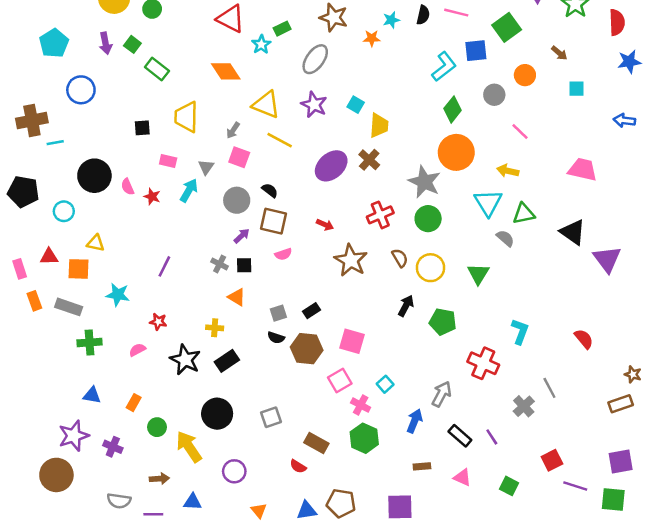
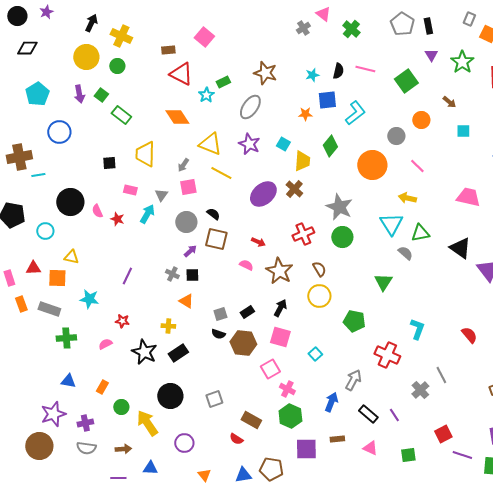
orange star: (372, 38) -> (305, 114), moved
blue square: (476, 51) -> (327, 100), moved
green diamond: (453, 109) -> (330, 146), moved
orange circle: (456, 152) -> (372, 165), moved
pink square: (239, 157) -> (188, 187), turned -30
pink semicircle: (283, 254) -> (246, 265), moved, turned -136
yellow circle: (431, 268) -> (319, 296), moved
black arrow: (406, 306) -> (280, 308), moved
cyan square: (385, 384) -> (315, 354), moved
purple cross: (113, 447) -> (85, 423), turned -35
green square: (509, 486) -> (408, 455), turned -35
gray semicircle: (119, 501) -> (86, 448), moved
purple square: (400, 507) -> (306, 449), moved

